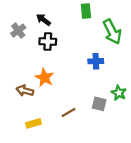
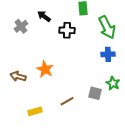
black cross: (48, 42) -> (67, 30), moved
blue cross: (96, 61) -> (108, 54), moved
brown arrow: (25, 91) -> (18, 76), moved

